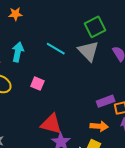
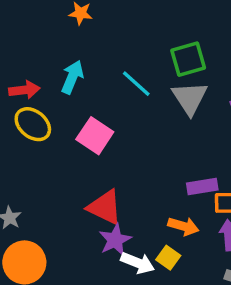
green square: (95, 27) -> (188, 59), moved
pink square: (37, 84) -> (95, 136), size x1.5

